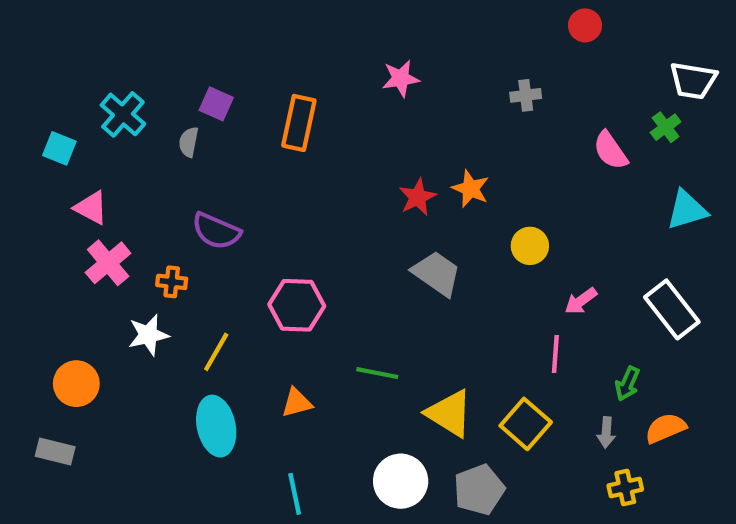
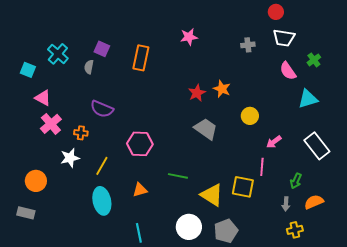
white trapezoid: (693, 81) -> (284, 38), moved
cyan triangle: (687, 210) -> (308, 99), moved
yellow square: (526, 424) -> (243, 187), moved, turned -30

